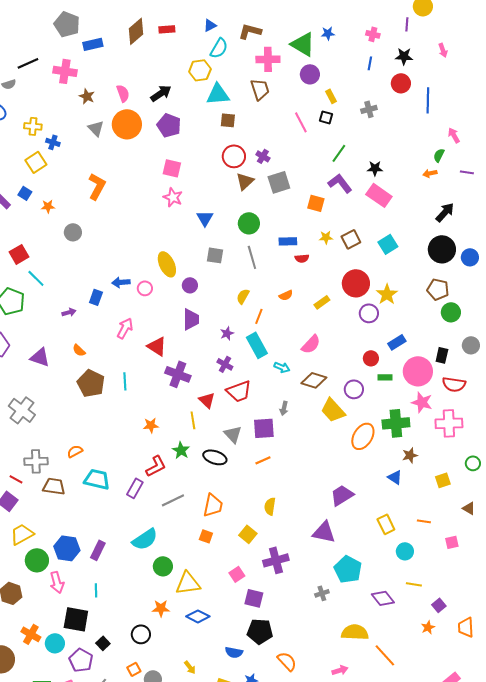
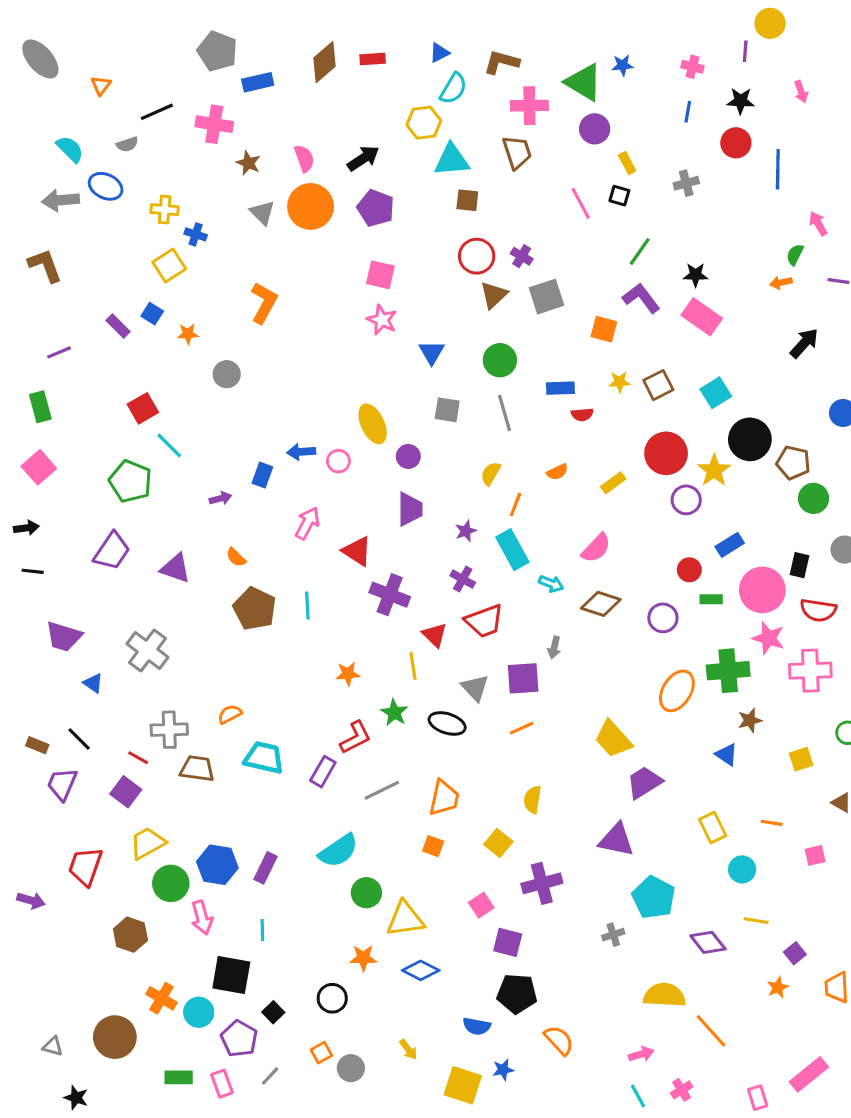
black circle: (442, 249) -> (750, 439), moved
yellow trapezoid: (333, 410) -> (613, 739), moved

